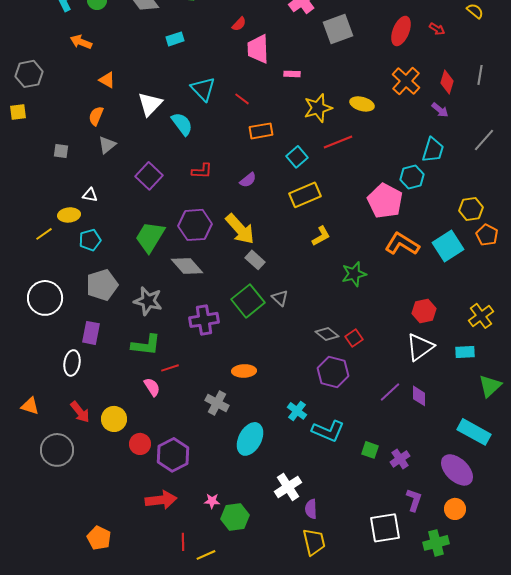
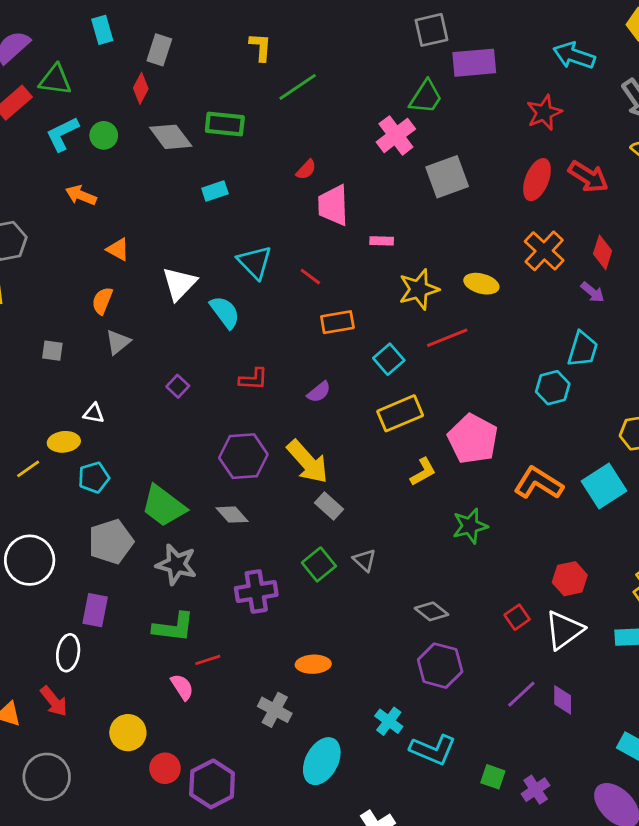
red arrow: (437, 29) -> (588, 177), size x1.8
purple square: (149, 176) -> (178, 386), size x0.6
pink pentagon: (385, 201) -> (473, 439), moved
green trapezoid: (150, 237) -> (164, 506), moved, turned -84
gray diamond: (187, 266) -> (232, 515), size x0.7
green square: (248, 301) -> (319, 564), size x0.7
red square: (354, 338) -> (517, 617), moved
red arrow: (80, 412) -> (54, 701), moved

